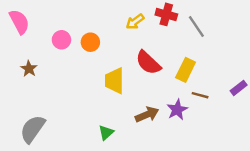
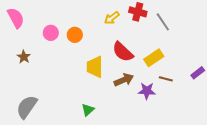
yellow rectangle: (186, 70) -> (154, 58), turned 30
purple star: (177, 110) -> (147, 91), turned 30
brown arrow: (147, 114) -> (124, 80), moved

